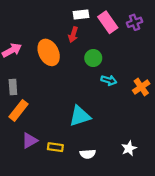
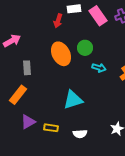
red arrow: (73, 35) -> (58, 21), moved
orange ellipse: (49, 52) -> (61, 54), moved
gray rectangle: (13, 87) -> (27, 68), moved

